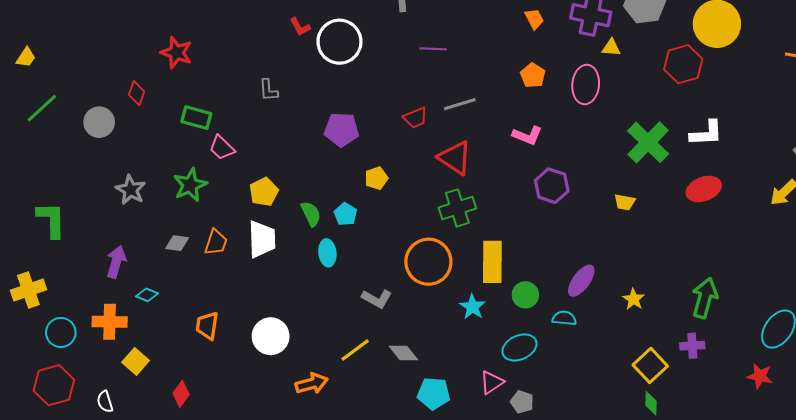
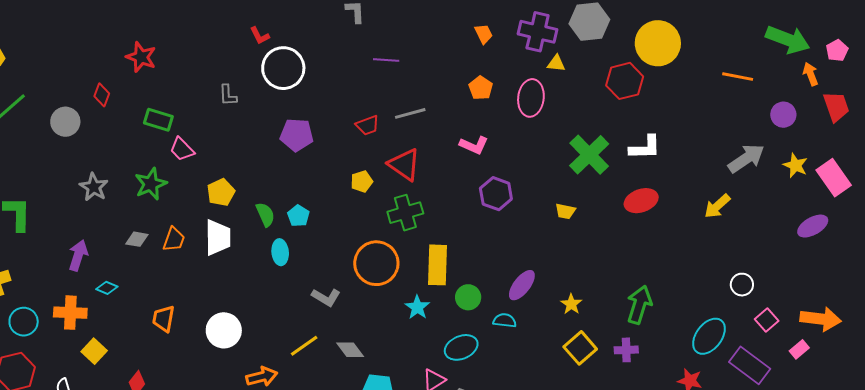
white circle: (339, 42) -> (283, 68), moved
yellow pentagon: (376, 178) -> (362, 181), moved
yellow square: (650, 365) -> (580, 348), moved

